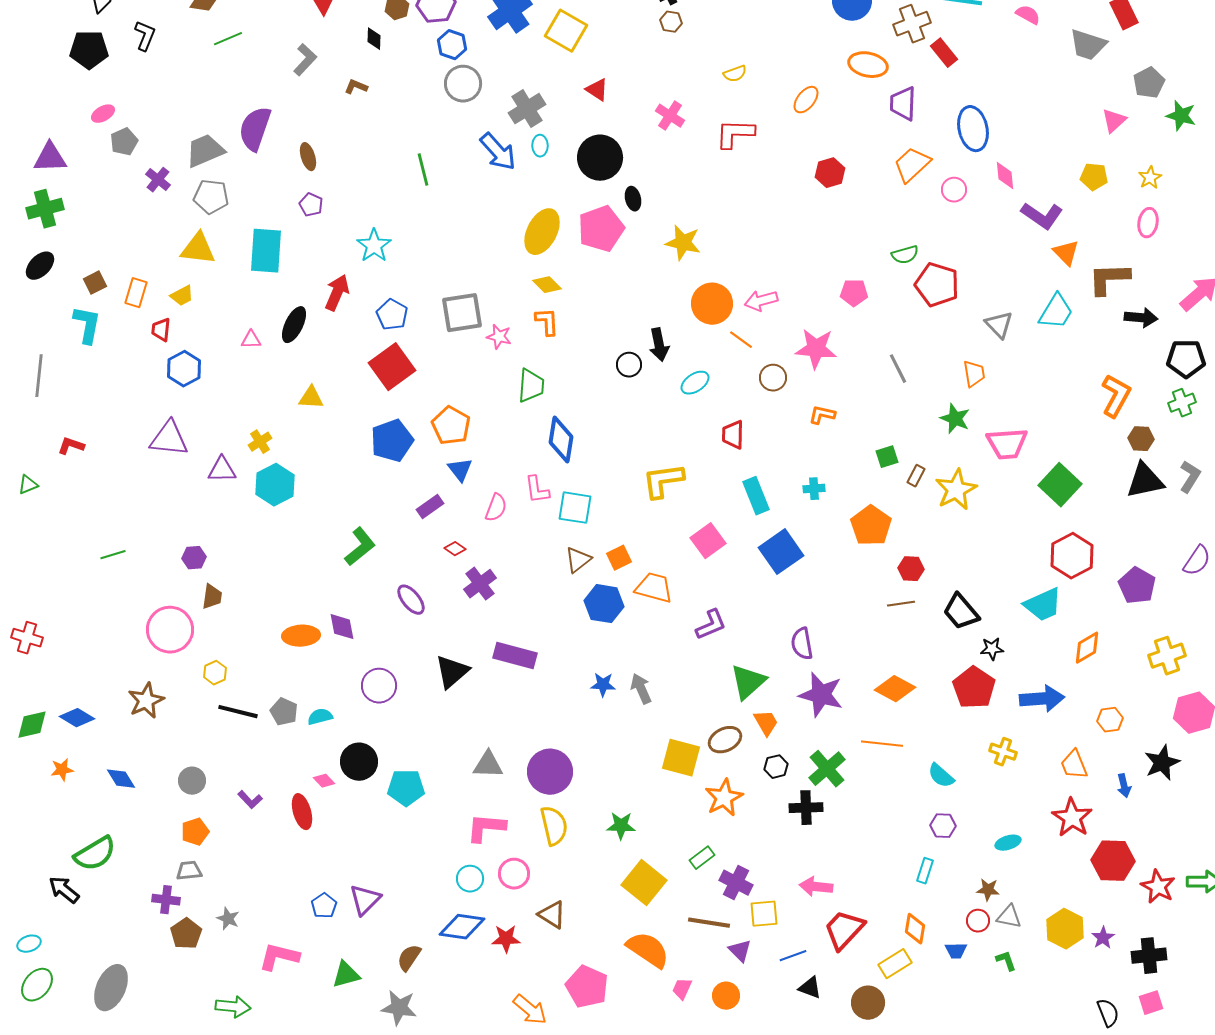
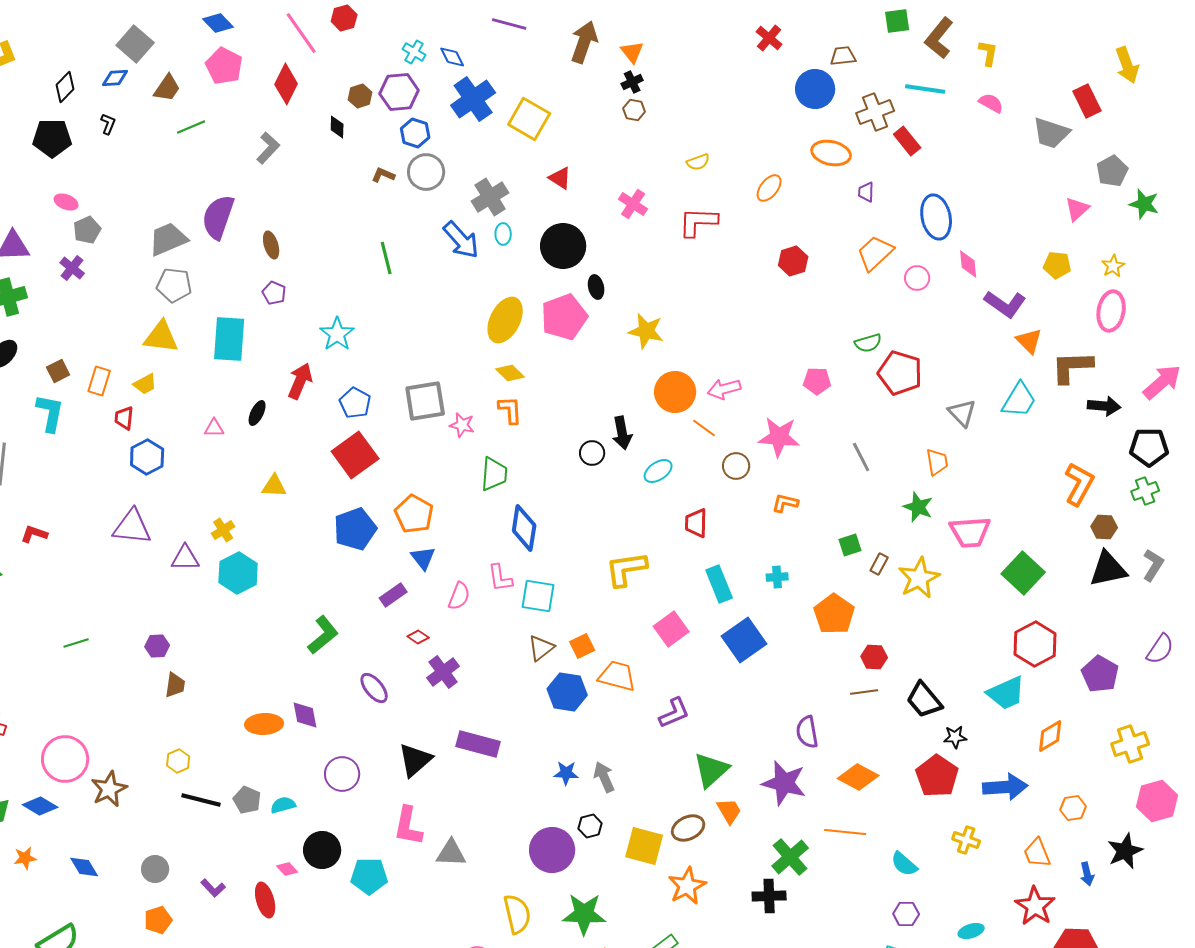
black L-shape: (145, 36) -> (108, 124), size x0.7
brown L-shape: (356, 87) -> (383, 175), moved
purple trapezoid: (903, 104) -> (866, 192), size x0.6
pink ellipse: (103, 114) -> (66, 202), turned 50
purple cross: (158, 180) -> (72, 268), moved
pink ellipse: (1148, 223) -> (1111, 311), size x1.4
black ellipse: (294, 325) -> (257, 413), size x0.7
pink circle: (170, 630) -> (65, 759), moved
purple semicircle: (802, 644) -> (807, 732), moved
black hexagon: (776, 767) -> (590, 826), moved
purple circle: (550, 772) -> (552, 850), moved
green star: (621, 826) -> (584, 914), size x1.5
pink L-shape: (486, 828) -> (408, 826), moved, turned -84

